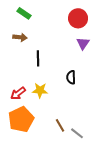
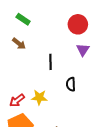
brown arrow: (20, 37) -> (19, 44), turned 32
black line: (38, 58) -> (50, 62), moved

